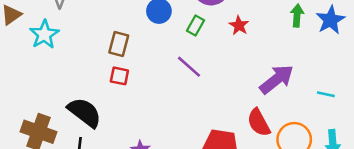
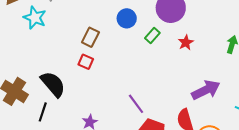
cyan star: (44, 34) -> (35, 18), turned -30
purple line: (189, 67) -> (136, 104), moved

